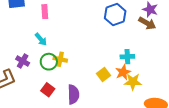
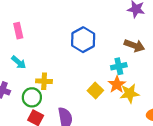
blue hexagon: (115, 15) -> (83, 40), moved
brown arrow: (147, 23) -> (134, 46), moved
green circle: (49, 62) -> (32, 97), moved

